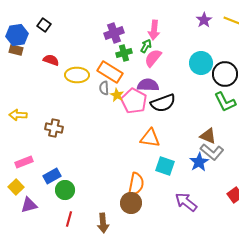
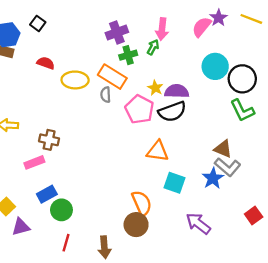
pink semicircle: (153, 58) -> (202, 27), moved
purple semicircle: (148, 85) -> (177, 91), moved
yellow star: (117, 95) -> (155, 88), moved
pink rectangle: (24, 162) -> (34, 162), moved
orange semicircle: (136, 184) -> (142, 203), turned -35

